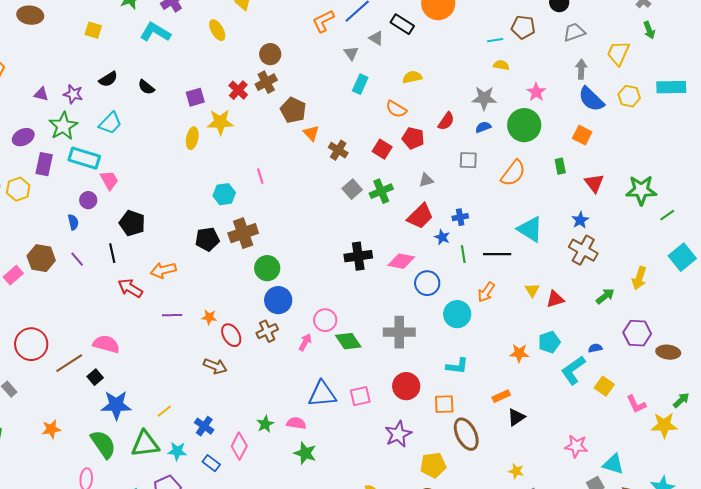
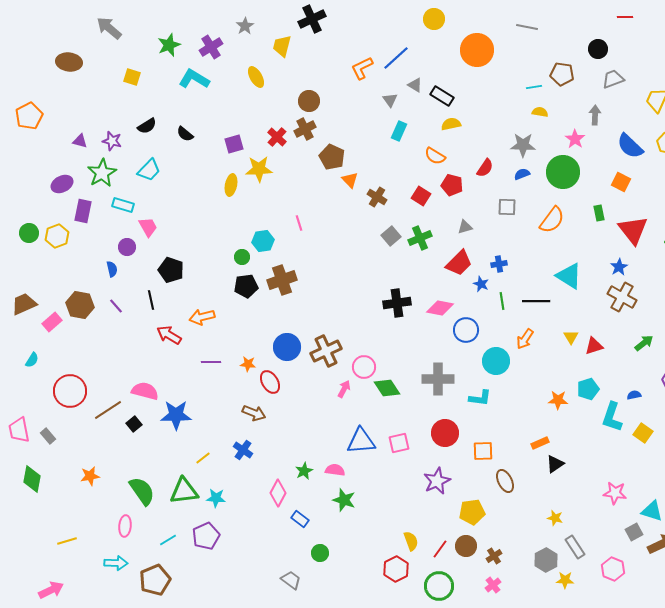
black rectangle: (402, 24) -> (442, 96), moved
gray arrow: (581, 69) -> (595, 115), moved
cyan rectangle: (84, 158) -> (123, 205), size x0.7
red triangle: (594, 183) -> (633, 230), size x1.5
green circle: (267, 268) -> (242, 257), moved, size x0.6
blue circle: (278, 300) -> (287, 347), moved
brown cross: (267, 331) -> (326, 351), moved, size x1.4
cyan L-shape: (457, 366) -> (480, 398), moved
cyan L-shape: (573, 370) -> (612, 417), turned -36
blue star: (116, 405) -> (176, 415), moved
blue cross: (204, 426) -> (243, 450), moved
brown ellipse: (466, 434) -> (505, 481), size x0.7
blue rectangle: (211, 463) -> (300, 519), moved

